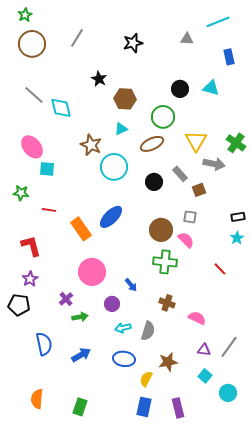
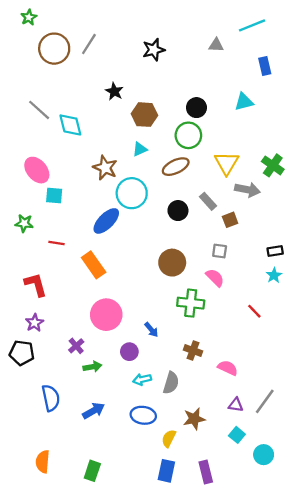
brown circle: (32, 44) -> (54, 49), moved
cyan triangle: (211, 88) -> (244, 102), turned -30
black circle: (180, 89) -> (196, 108), moved
blue ellipse: (111, 217) -> (106, 221), moved
brown circle: (161, 230) -> (172, 263), moved

